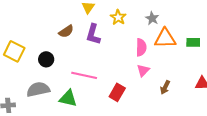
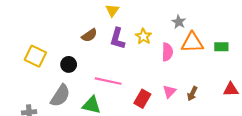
yellow star: (118, 17) -> (143, 36), moved
pink triangle: (143, 70) -> (169, 91), moved
gray semicircle: (38, 89) -> (60, 96), turned 135

